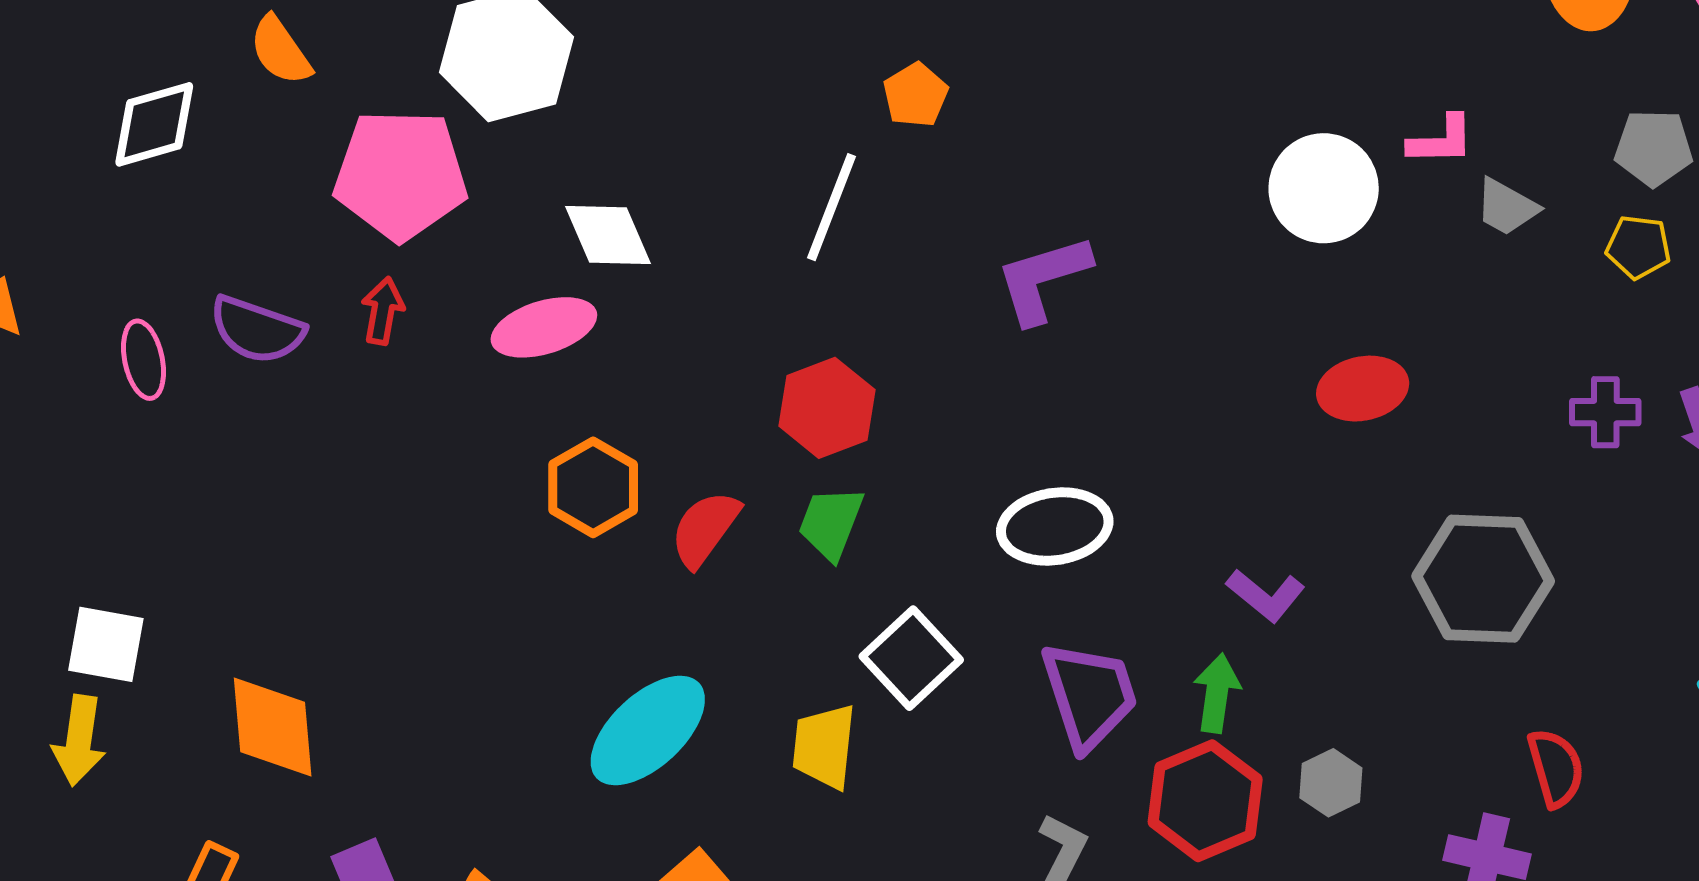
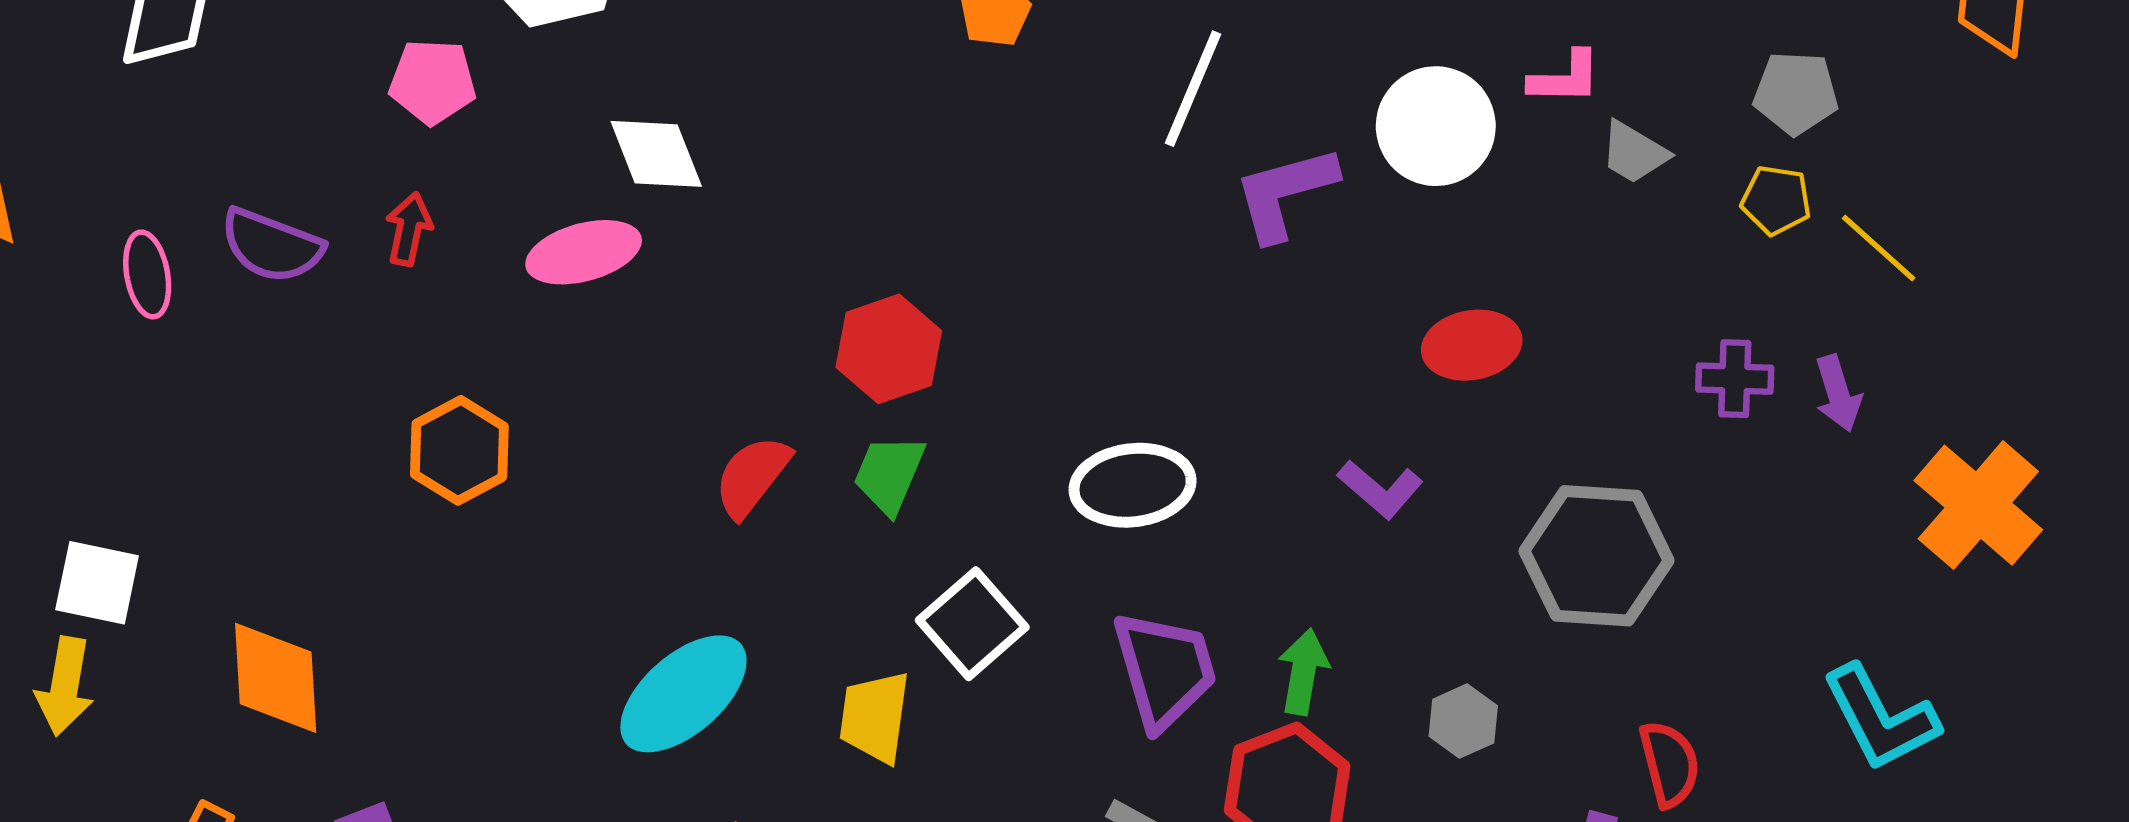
pink pentagon: (401, 175) -> (433, 82), size x0.6
white line: (832, 207) -> (1193, 89), moved
purple L-shape: (1043, 279) -> (1285, 193), moved
orange hexagon: (593, 487) -> (459, 450), moved
purple L-shape: (1266, 595) -> (1380, 489), moved
gray hexagon: (1331, 783) -> (1463, 721), moved

